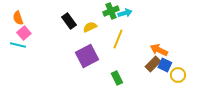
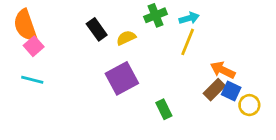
cyan arrow: (125, 13) -> (189, 18), moved
orange semicircle: (18, 18) -> (25, 25), size x1.6
yellow line: (118, 39) -> (188, 42), moved
cyan line: (18, 45) -> (32, 80), moved

